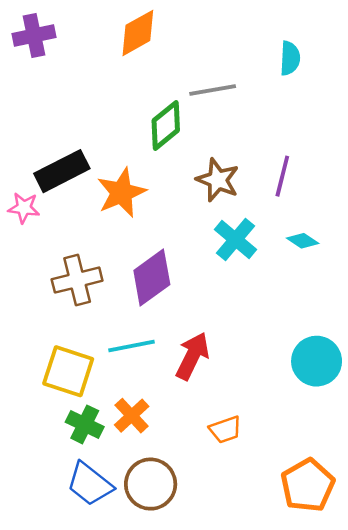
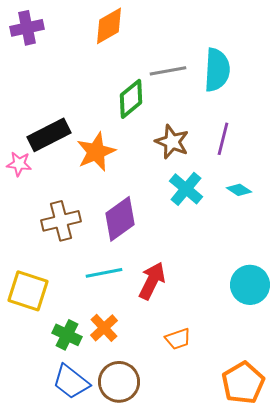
cyan semicircle: (290, 58) -> (217, 70), moved, size x1.6
yellow square: (68, 371) -> (28, 291), moved

